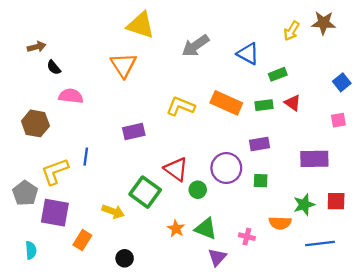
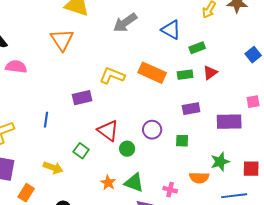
red triangle: (293, 103) -> (210, 73), turned 49
pink square: (338, 120) -> (253, 102), moved
purple rectangle: (134, 131) -> (82, 98), moved
purple rectangle: (259, 144) -> (191, 109), moved
blue line: (86, 157) -> (46, 120), moved
purple circle: (226, 168) -> (152, 130), size x0.7
green square: (145, 192) -> (81, 151), size x0.6
red square: (336, 201) -> (251, 169), moved

